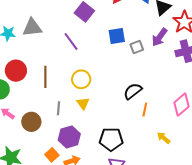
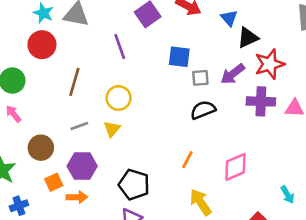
red circle: (16, 71) -> (42, 45), moved
black semicircle: (133, 91) -> (203, 110), moved
gray line: (59, 108) -> (79, 126), turned 48
brown circle: (31, 122) -> (41, 148), moved
yellow arrow: (164, 138) -> (201, 202), size x1.5

